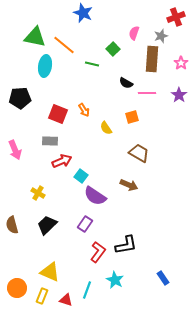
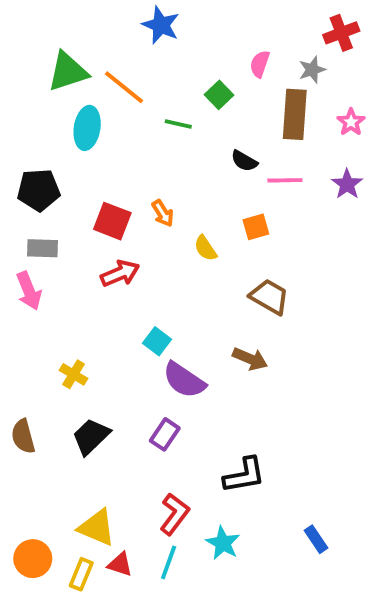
green triangle: (35, 37) -> (68, 72), turned -30
gray rectangle: (50, 141) -> (42, 248), moved
red arrow: (62, 161) -> (120, 273), moved
red L-shape: (98, 252) -> (174, 514), moved
red triangle: (66, 300) -> (120, 564), moved

